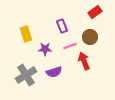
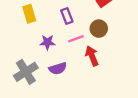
yellow rectangle: (26, 34) -> (29, 14), moved

